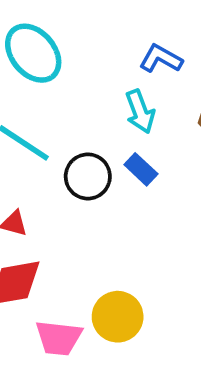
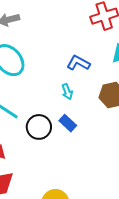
cyan arrow: (140, 112) -> (67, 92), size x0.7

